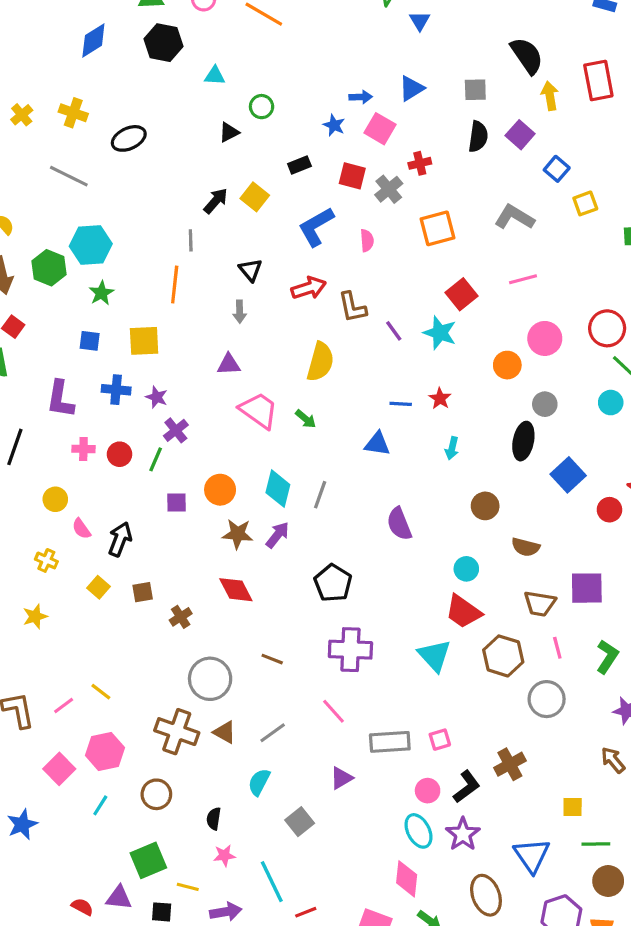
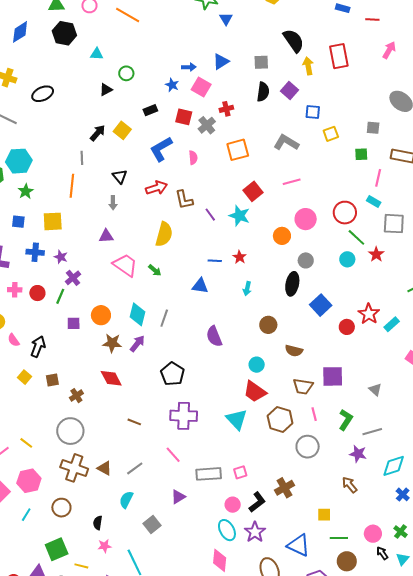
blue square: (557, 169) -> (313, 112), turned -35
gray circle: (210, 679) -> (70, 431), moved
blue triangle: (532, 855) -> (299, 545), turned -30

